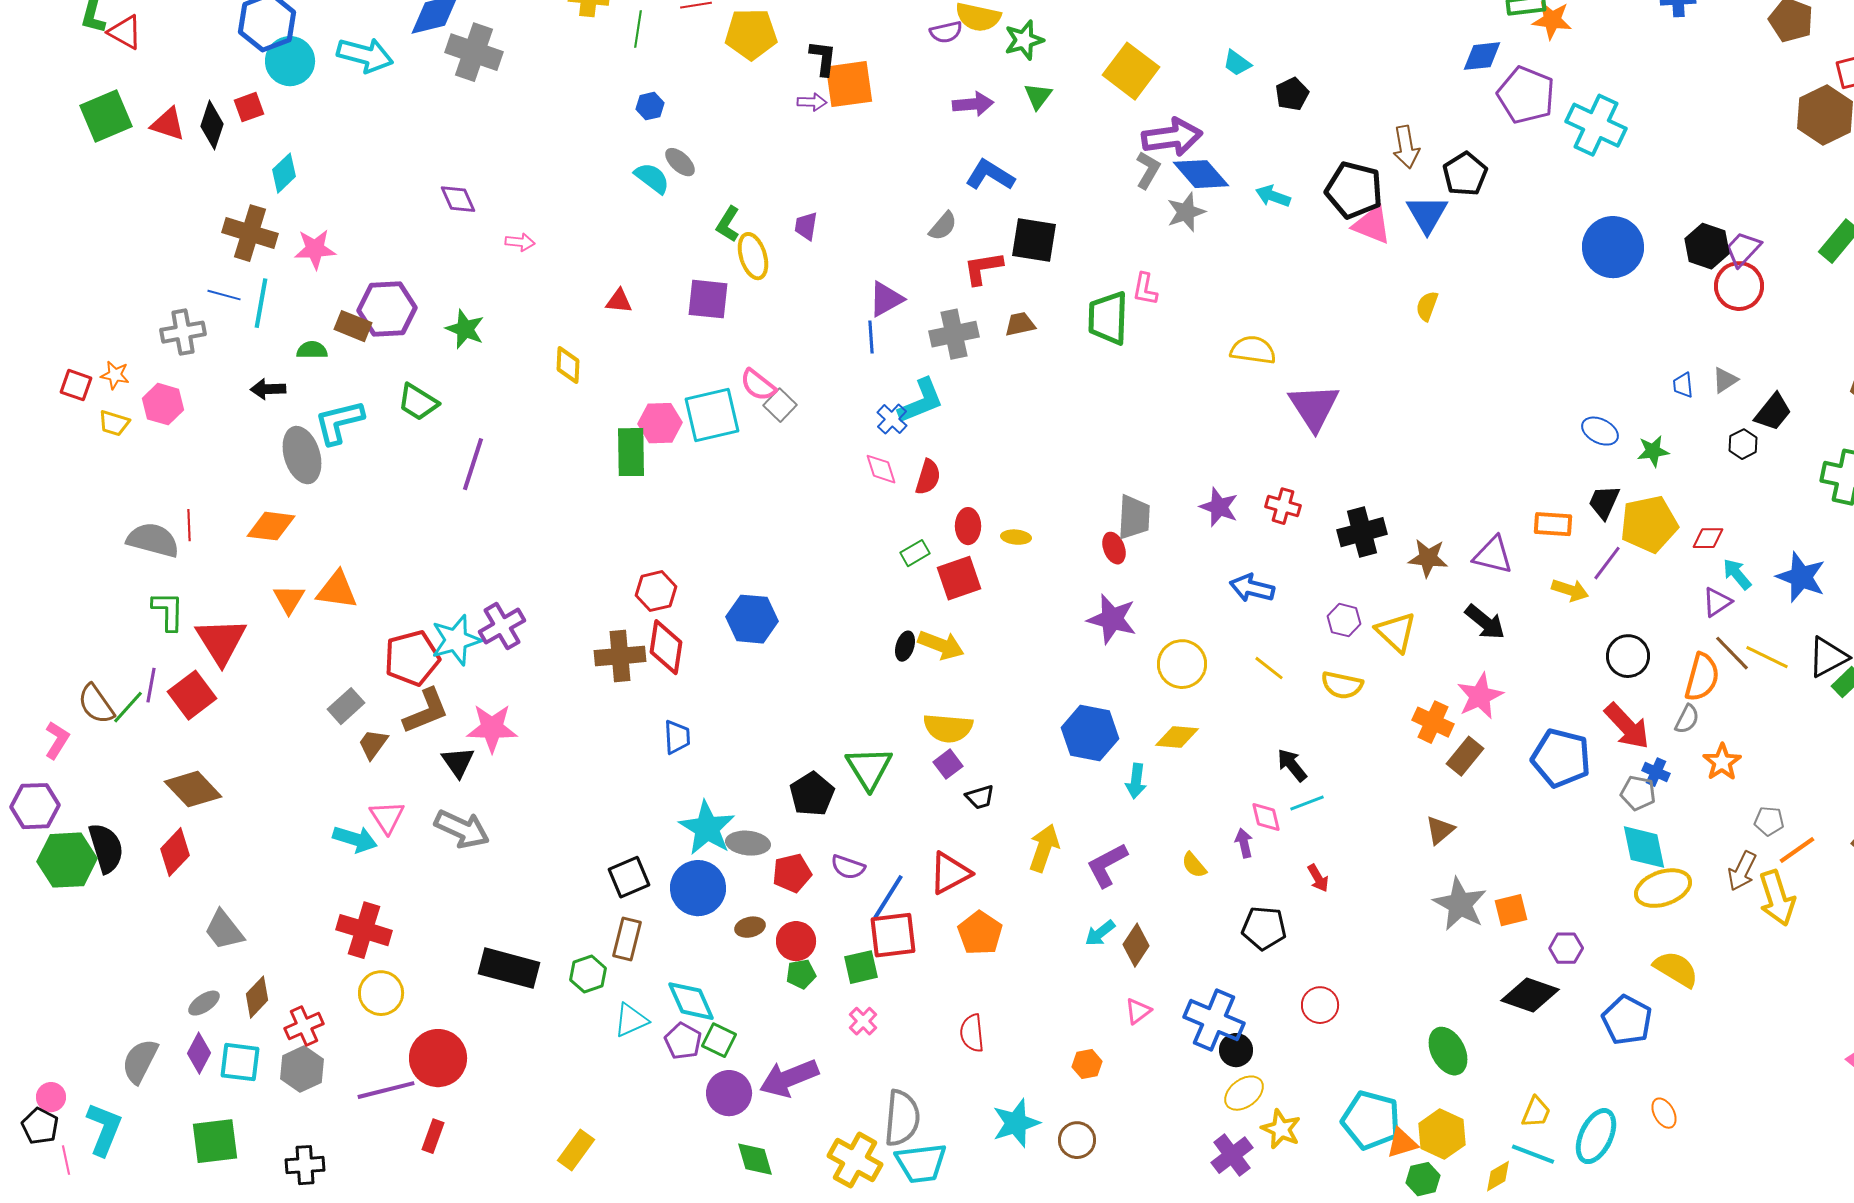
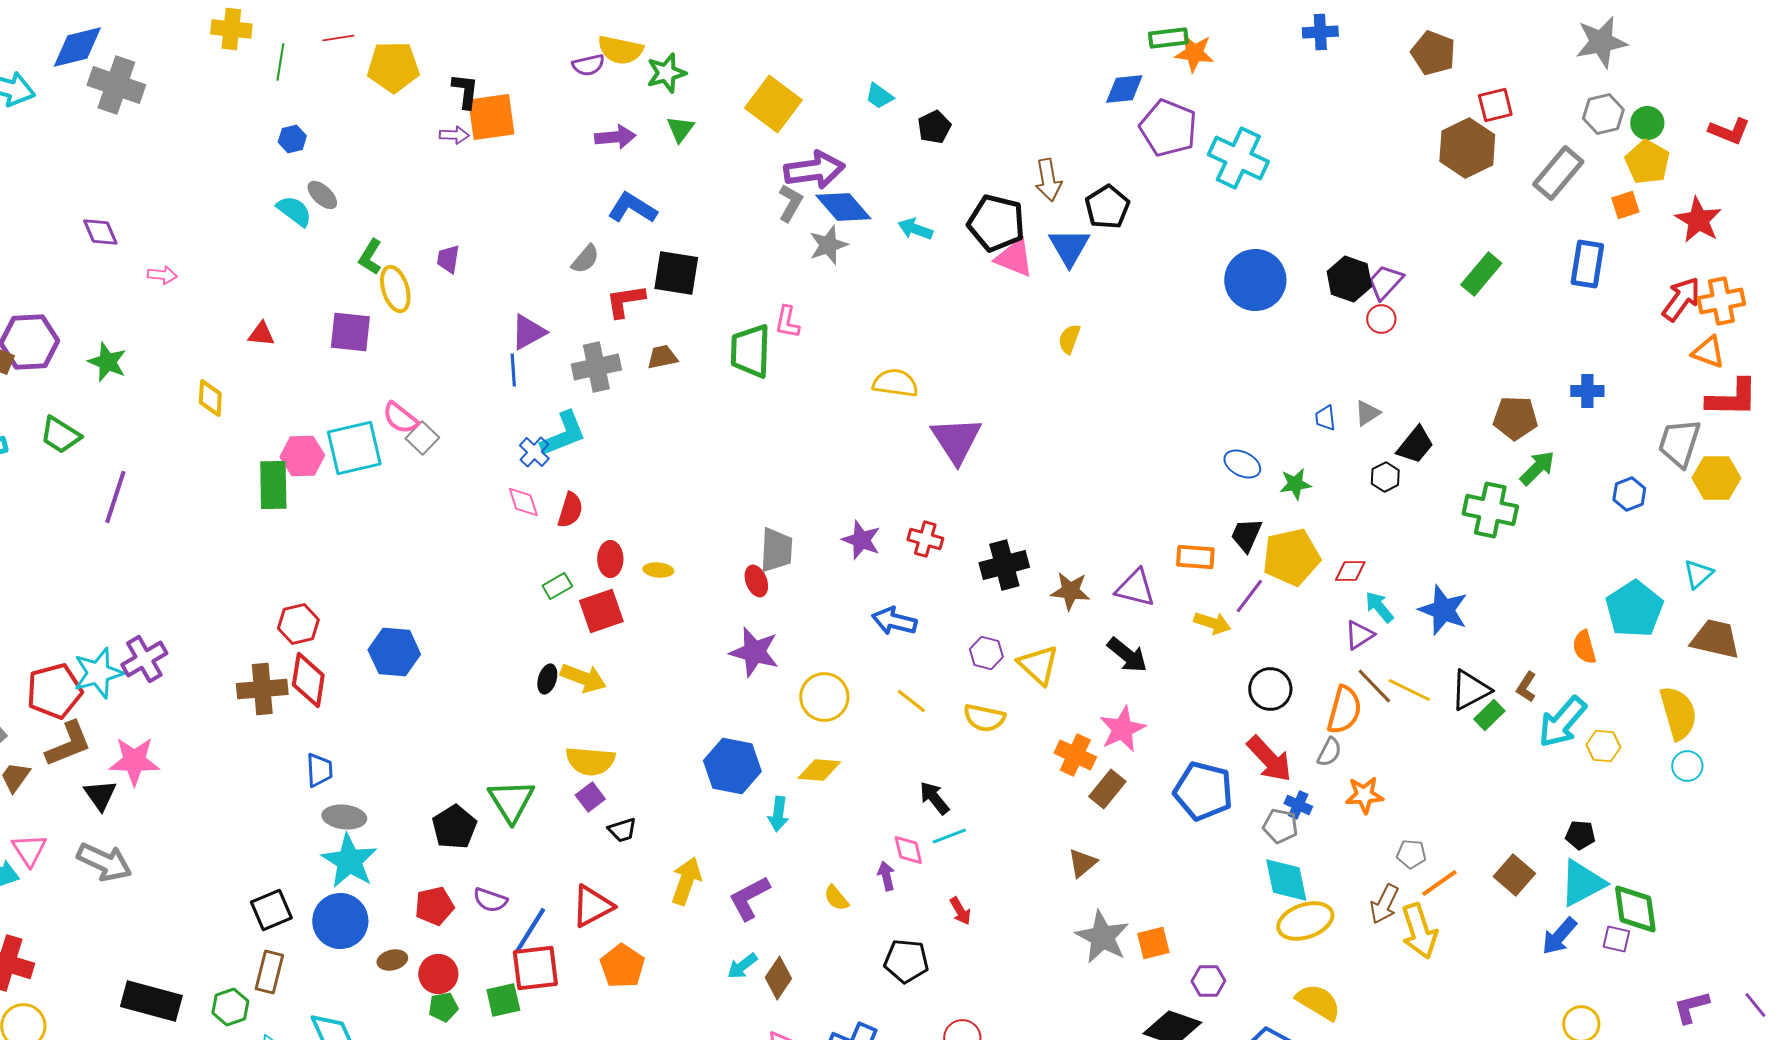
red circle: (1739, 286) -> (1381, 319), size x0.6
orange star: (1722, 762) -> (1364, 795), turned 30
gray ellipse: (748, 843) -> (344, 817), moved

